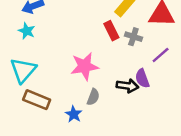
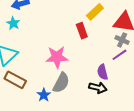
gray cross: (133, 37) -> (122, 40), moved
black arrow: (128, 86) -> (98, 88), moved
gray semicircle: (93, 97) -> (61, 83), size x1.5

